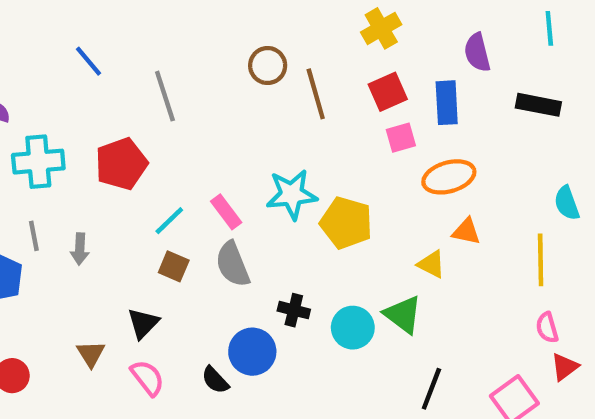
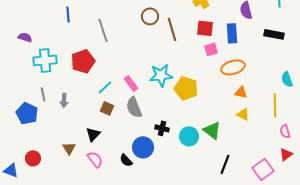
blue line: (89, 61) -> (68, 14), turned 35
red square: (388, 92) -> (205, 28), turned 30
yellow triangle: (431, 264) -> (243, 114), moved
pink semicircle: (547, 328) -> (285, 131), moved

